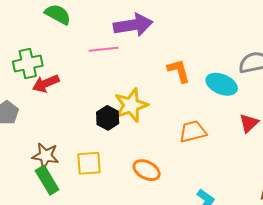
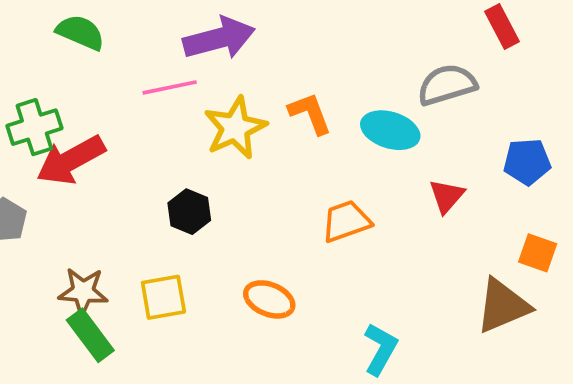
red arrow: (46, 83) -> (71, 160), size x1.4
yellow star: (131, 105) -> (235, 128), moved

